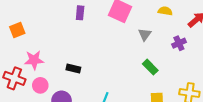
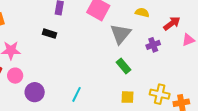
gray triangle: (145, 34) -> (120, 34), size x1.6
black rectangle: (73, 68) -> (49, 34), moved

